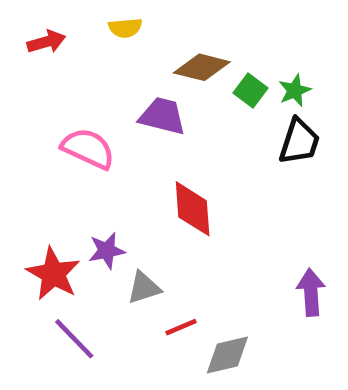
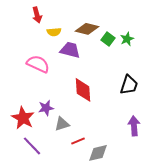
yellow semicircle: (125, 28) -> (54, 32), moved
red arrow: (46, 42) -> (37, 15), moved, turned 91
black trapezoid: (299, 142) -> (129, 85), moved

